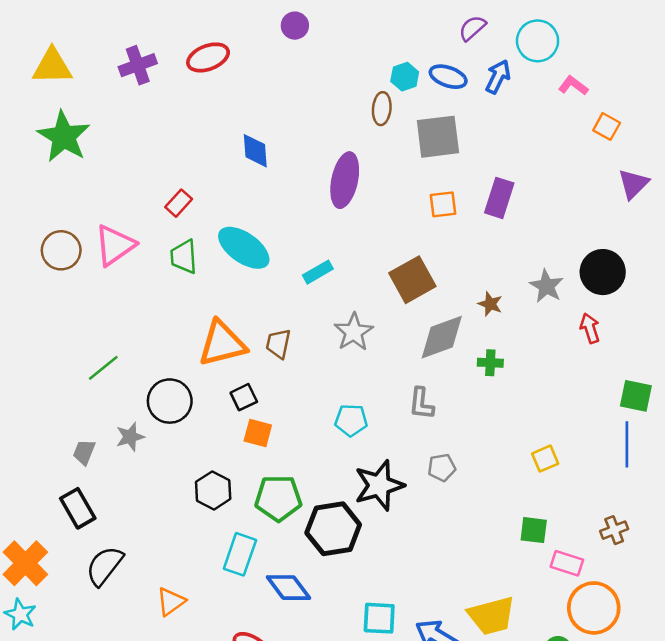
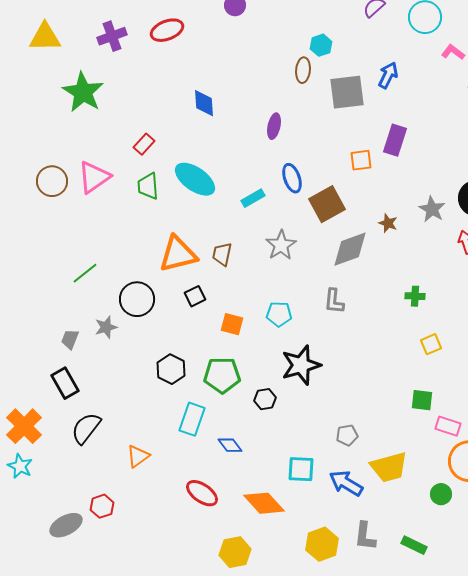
blue ellipse: (448, 77) -> (292, 178), moved, turned 52
blue arrow: (498, 77) -> (388, 75), moved
green star: (64, 137) -> (83, 92), moved
purple ellipse: (345, 180) -> (274, 126), size x0.6
orange square: (443, 204) -> (361, 160), moved
green cross: (490, 363) -> (415, 296), moved
orange square: (258, 433) -> (232, 324), moved
gray pentagon: (442, 467) -> (347, 435), moved
black hexagon: (333, 529) -> (265, 399), size x0.5
blue diamond: (288, 588) -> (230, 445), size x0.7

